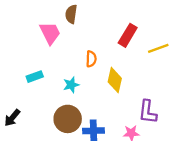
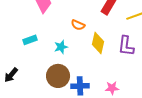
orange semicircle: (91, 59) -> (78, 25), turned 112
purple L-shape: (148, 112) -> (126, 46), moved

